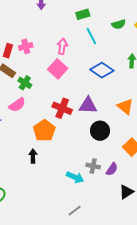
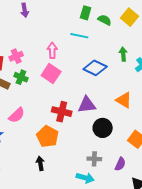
green rectangle: (83, 14) -> (86, 13), moved, turned -48
green semicircle: (119, 24) -> (105, 20), turned -128
cyan line: (91, 36) -> (79, 36), turned -42
green cross: (25, 83) -> (21, 77), moved
gray cross: (93, 166) -> (94, 159), moved

